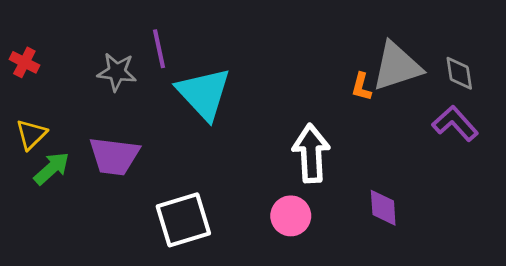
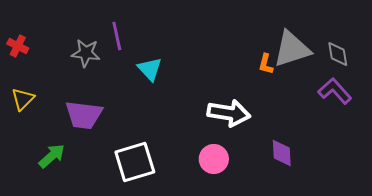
cyan triangle: (204, 94) -> (150, 69), size x0.6
white arrow: (311, 153) -> (229, 113), turned 102
green arrow: (52, 168) -> (52, 156), moved

